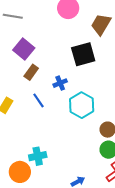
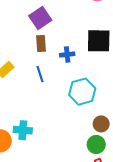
brown rectangle: (31, 72) -> (41, 44), turned -56
blue cross: (60, 83) -> (67, 55), moved

